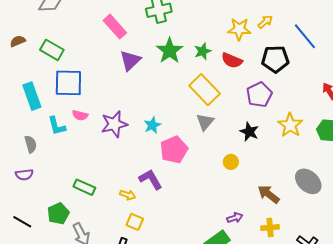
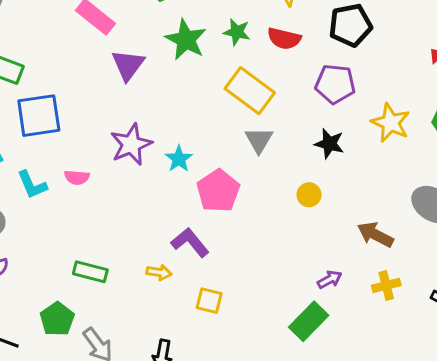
green star: (203, 51) -> (237, 32), turned -30
purple pentagon: (259, 95) -> (335, 84), turned -30
pink semicircle: (80, 115) -> (77, 177), moved
purple star: (114, 124) -> (131, 144), moved
yellow square: (135, 222) -> (209, 301), moved

